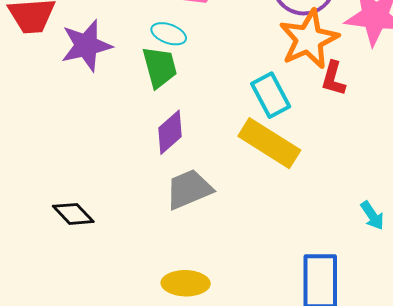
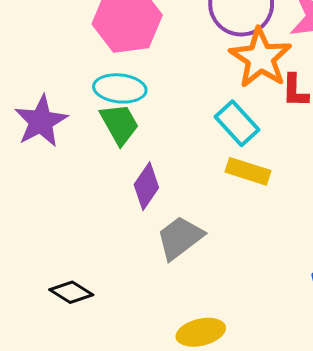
cyan ellipse: (169, 34) -> (120, 88), size x1.4
yellow rectangle: (269, 143) -> (248, 171), size x0.7

